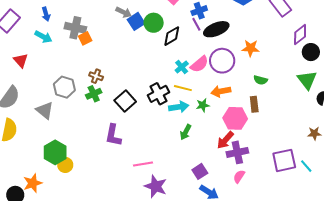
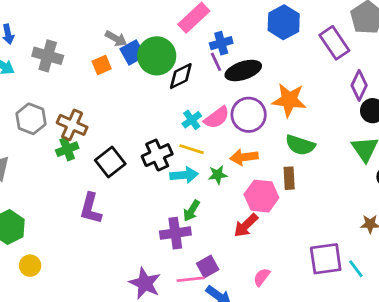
green circle: (154, 23) -> (157, 56), size x1.4
purple diamond: (300, 34) -> (359, 85), turned -30
orange square: (85, 38) -> (102, 65), moved
orange star: (251, 48) -> (289, 100), size x1.4
brown cross: (96, 76) -> (72, 125), size x1.5
green semicircle: (261, 80) -> (300, 145), size x1.5
gray hexagon: (64, 87) -> (31, 119), moved
purple cross: (237, 152) -> (175, 233), moved
pink line: (143, 164) -> (191, 279), moved
yellow circle: (65, 165) -> (30, 266), moved

